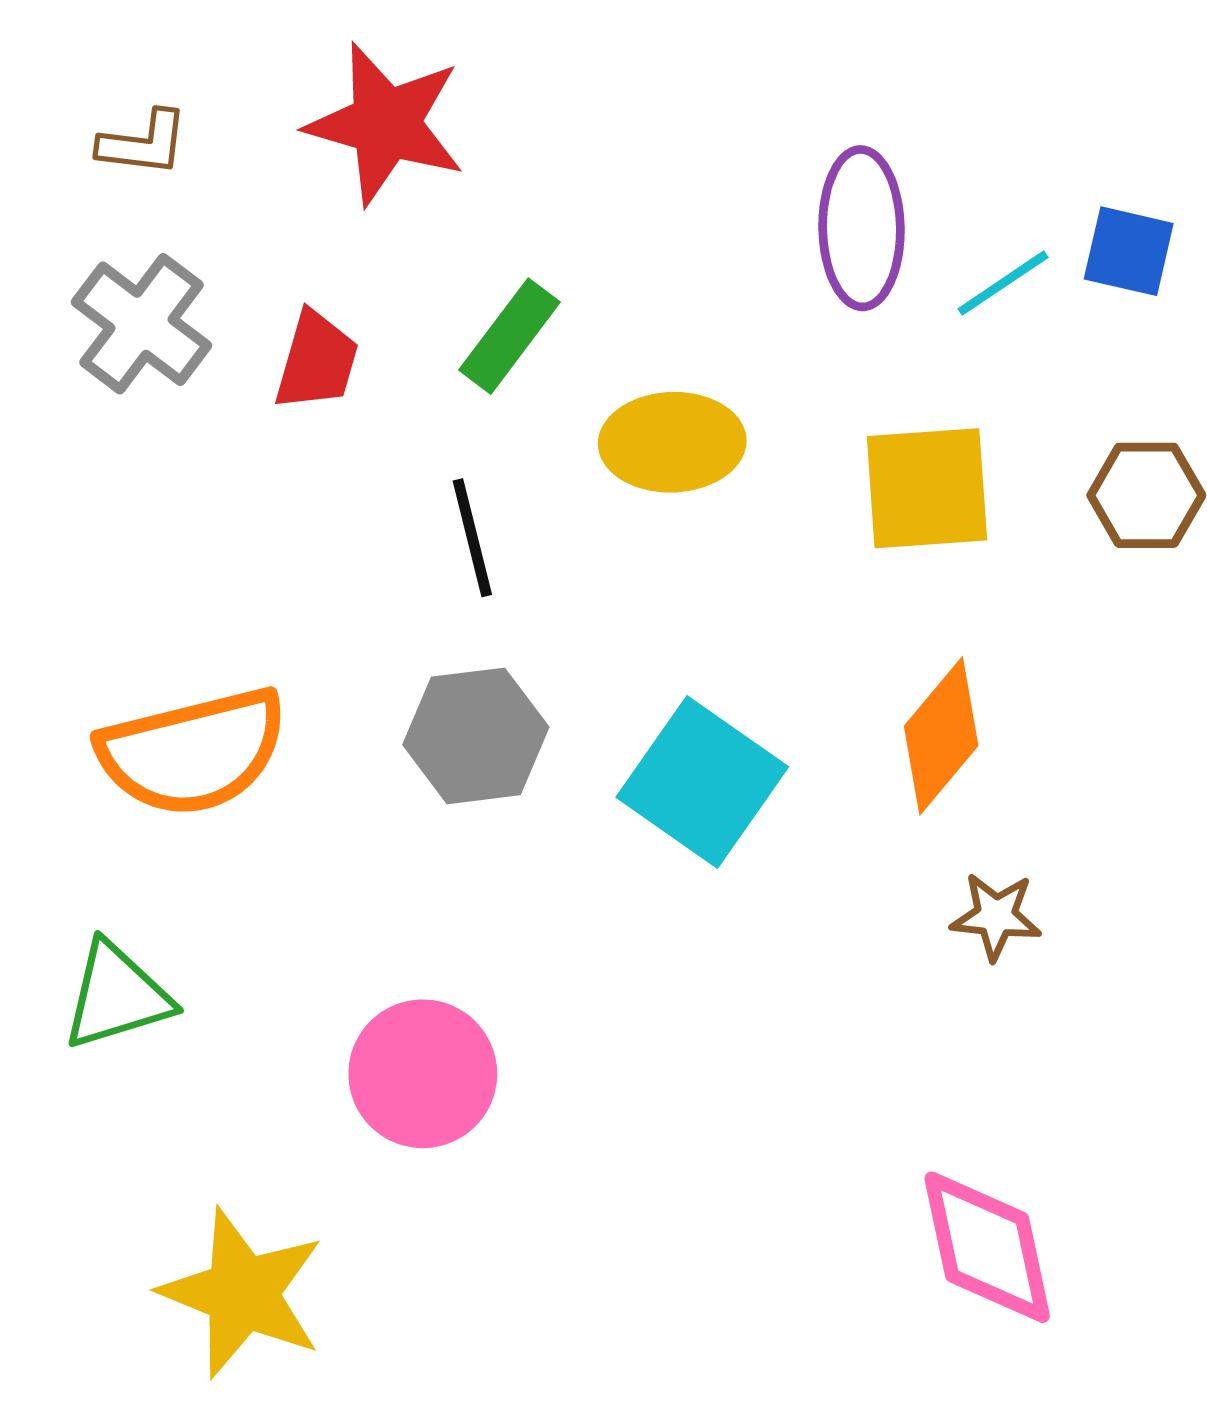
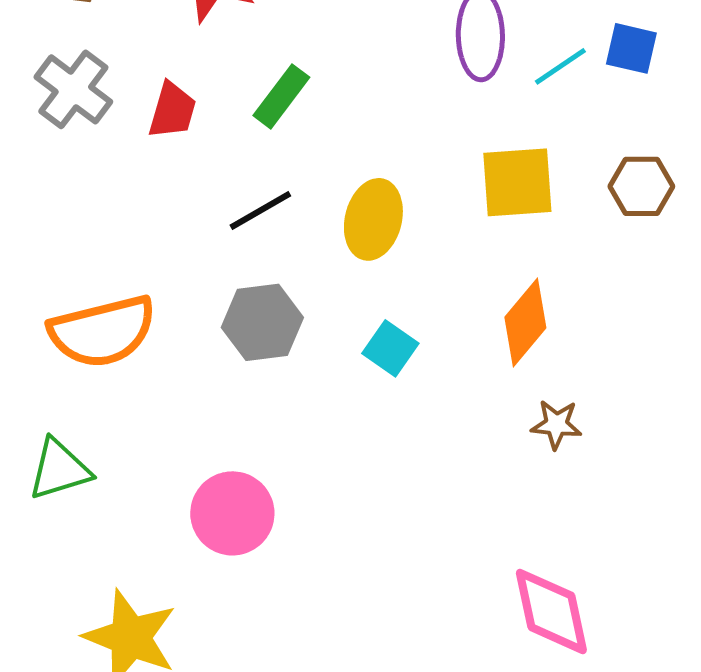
yellow ellipse: (672, 442) -> (373, 219), moved, turned -74
black line: (472, 538) -> (260, 210), turned 74
cyan square: (702, 782) -> (390, 348), size x0.6

